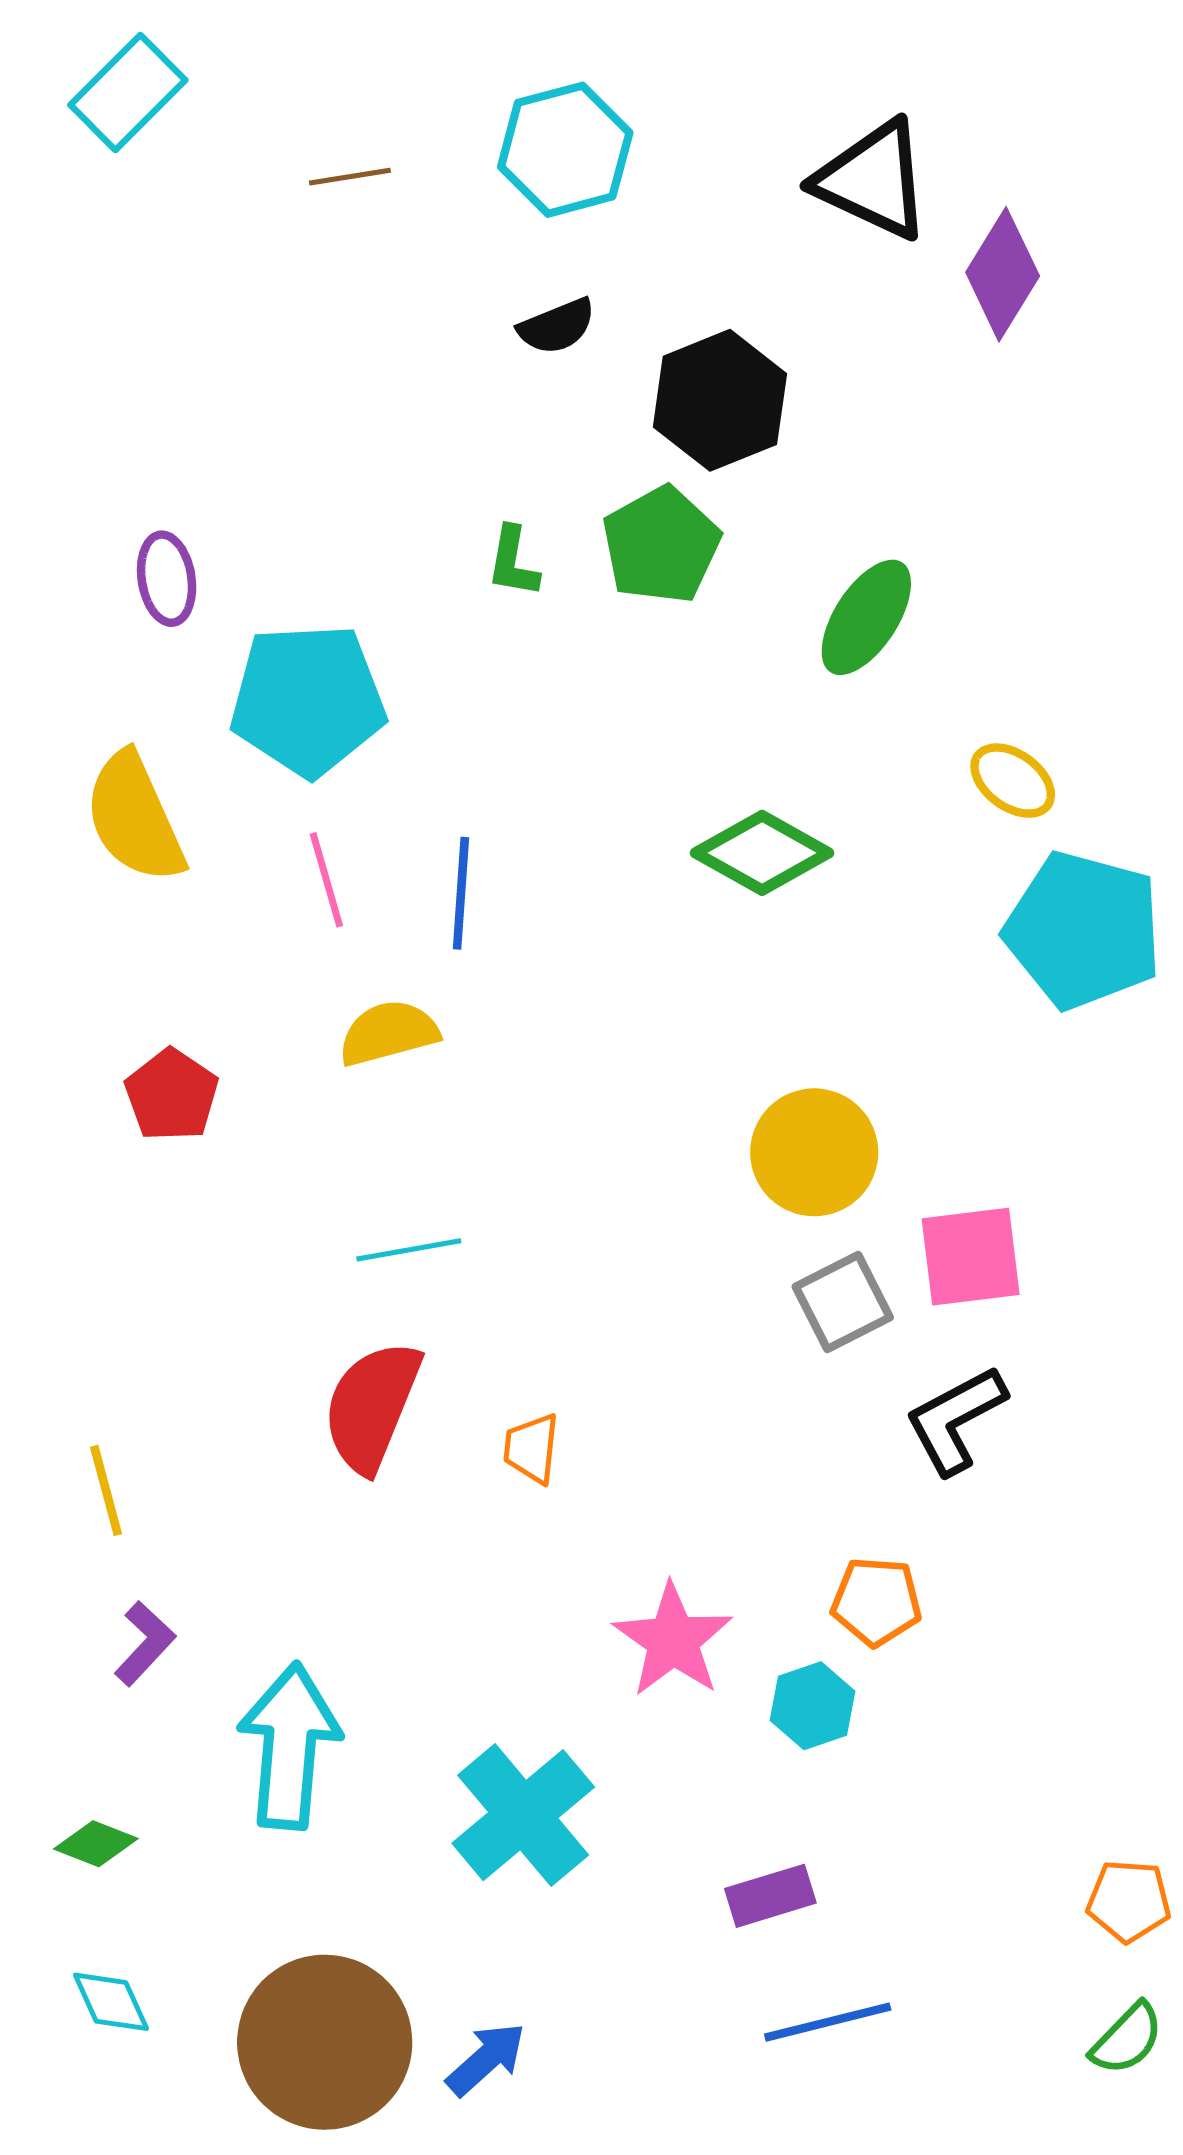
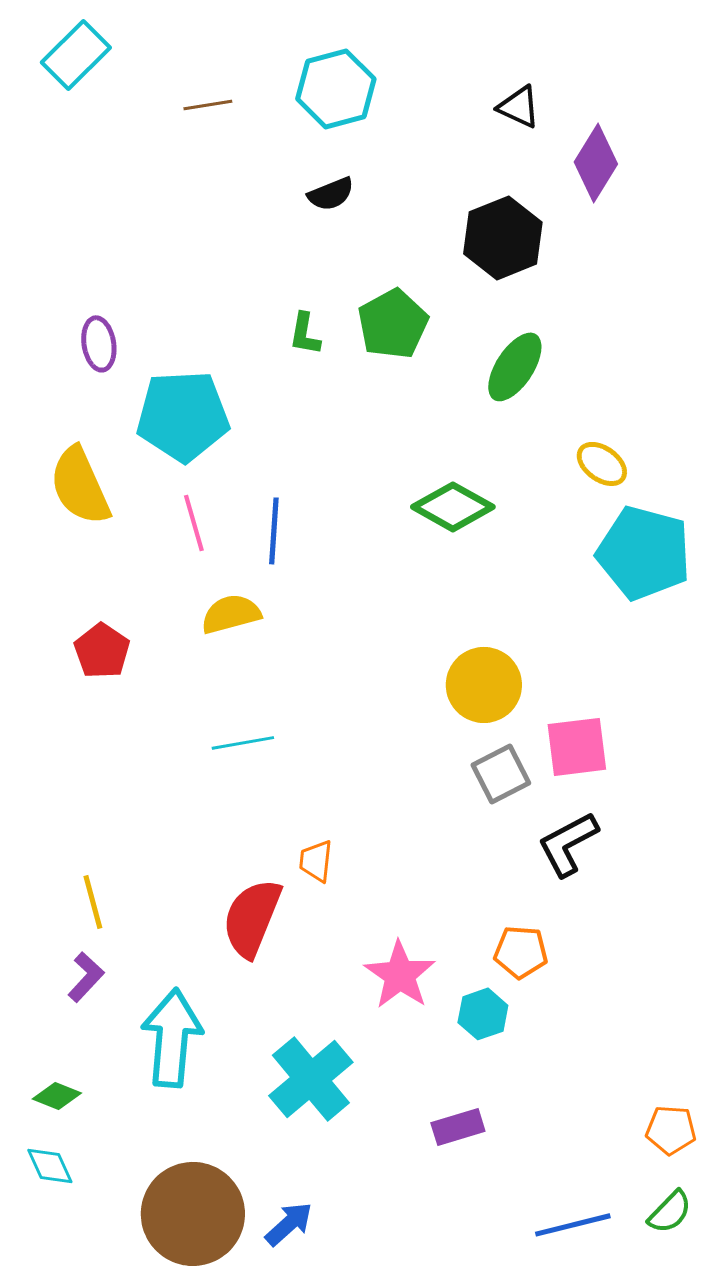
black triangle: (873, 180) -> (519, 107), size x0.6
black hexagon: (720, 400) -> (503, 238), moved
red semicircle: (372, 1406) -> (252, 918), moved
yellow line: (106, 1490) -> (93, 902), moved
cyan diamond: (111, 2002) -> (50, 1166), moved
blue line: (828, 2022) -> (573, 1225), moved

